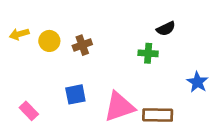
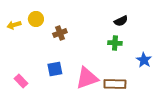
yellow circle: (49, 41) -> (36, 19), moved
green cross: (148, 53) -> (115, 43), moved

